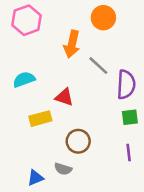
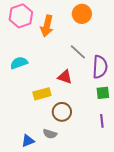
orange arrow: (72, 44) -> (47, 26), moved
red triangle: (64, 97) -> (65, 77), moved
yellow rectangle: (40, 119) -> (42, 94), moved

